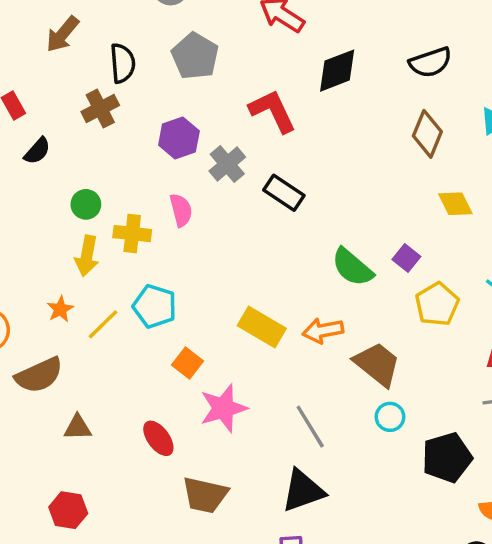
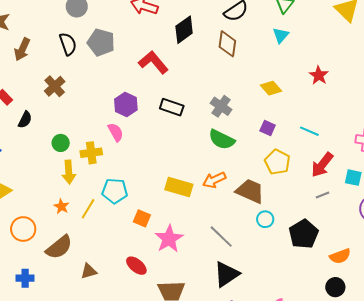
black semicircle: (122, 63) -> (68, 44), moved
brown diamond: (427, 134) -> (227, 44), moved
purple hexagon: (179, 138) -> (126, 105), moved
gray cross: (227, 164) -> (221, 106), moved
purple square: (406, 258) -> (268, 128), moved
yellow pentagon: (437, 304) -> (277, 162), moved

